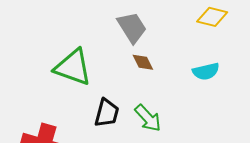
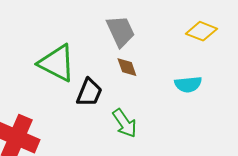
black trapezoid: (107, 113) -> (89, 93), moved

